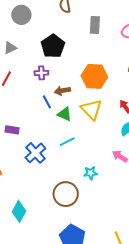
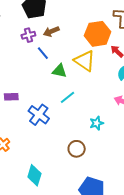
orange hexagon: (94, 76) -> (98, 34), moved
brown arrow: (62, 91) -> (51, 31), moved
blue line: (47, 102) -> (43, 53), moved
brown circle: (66, 194) -> (77, 149), size x0.7

